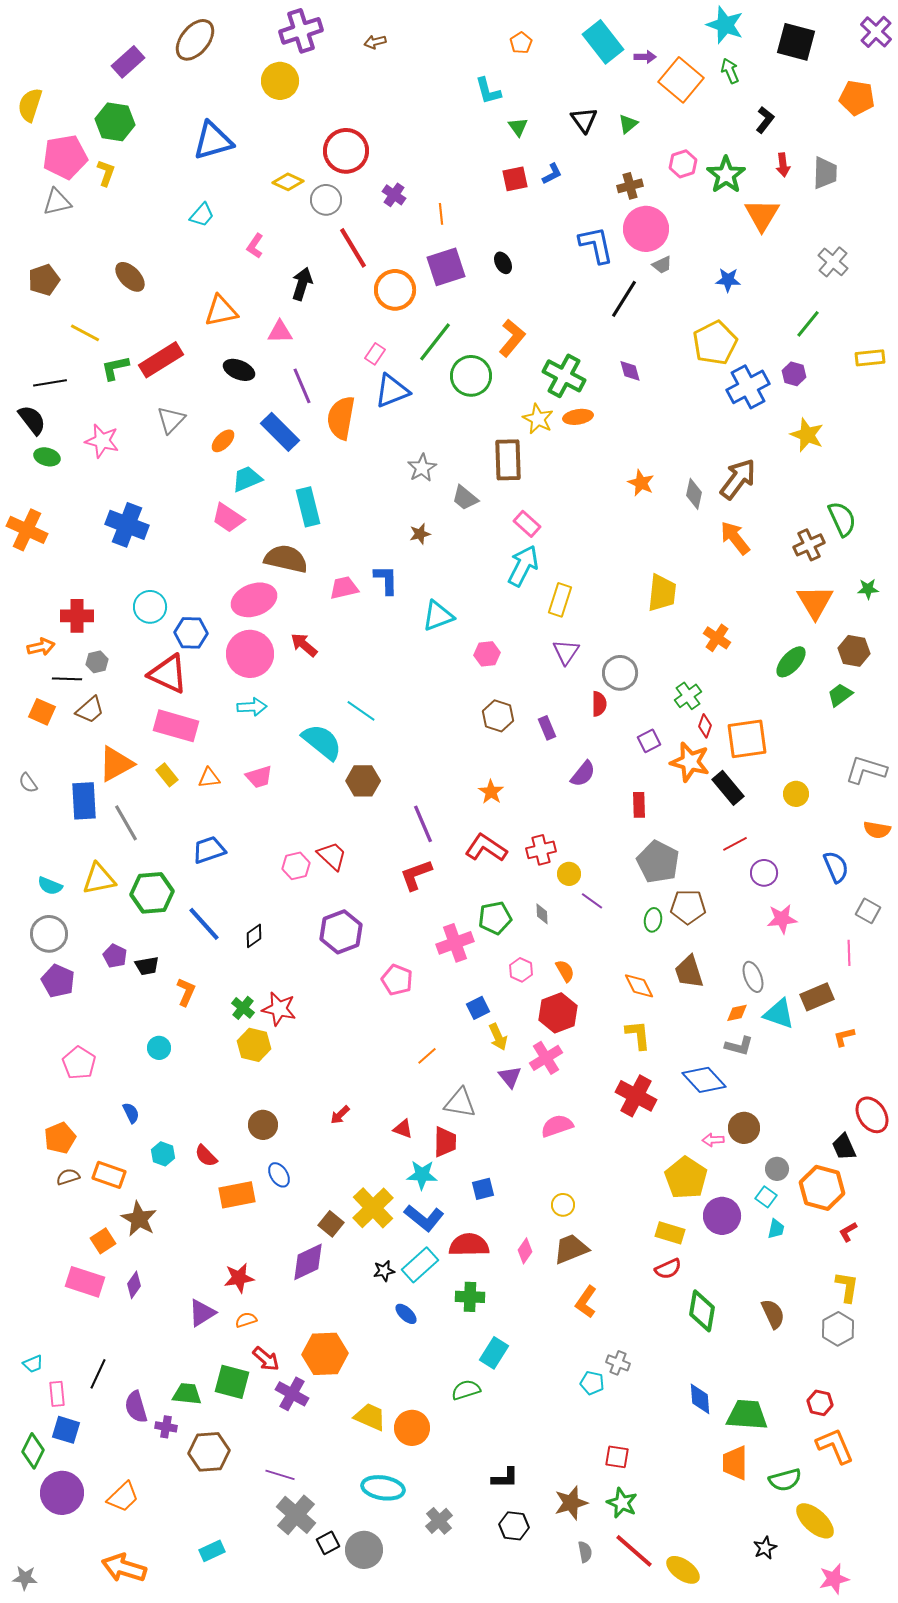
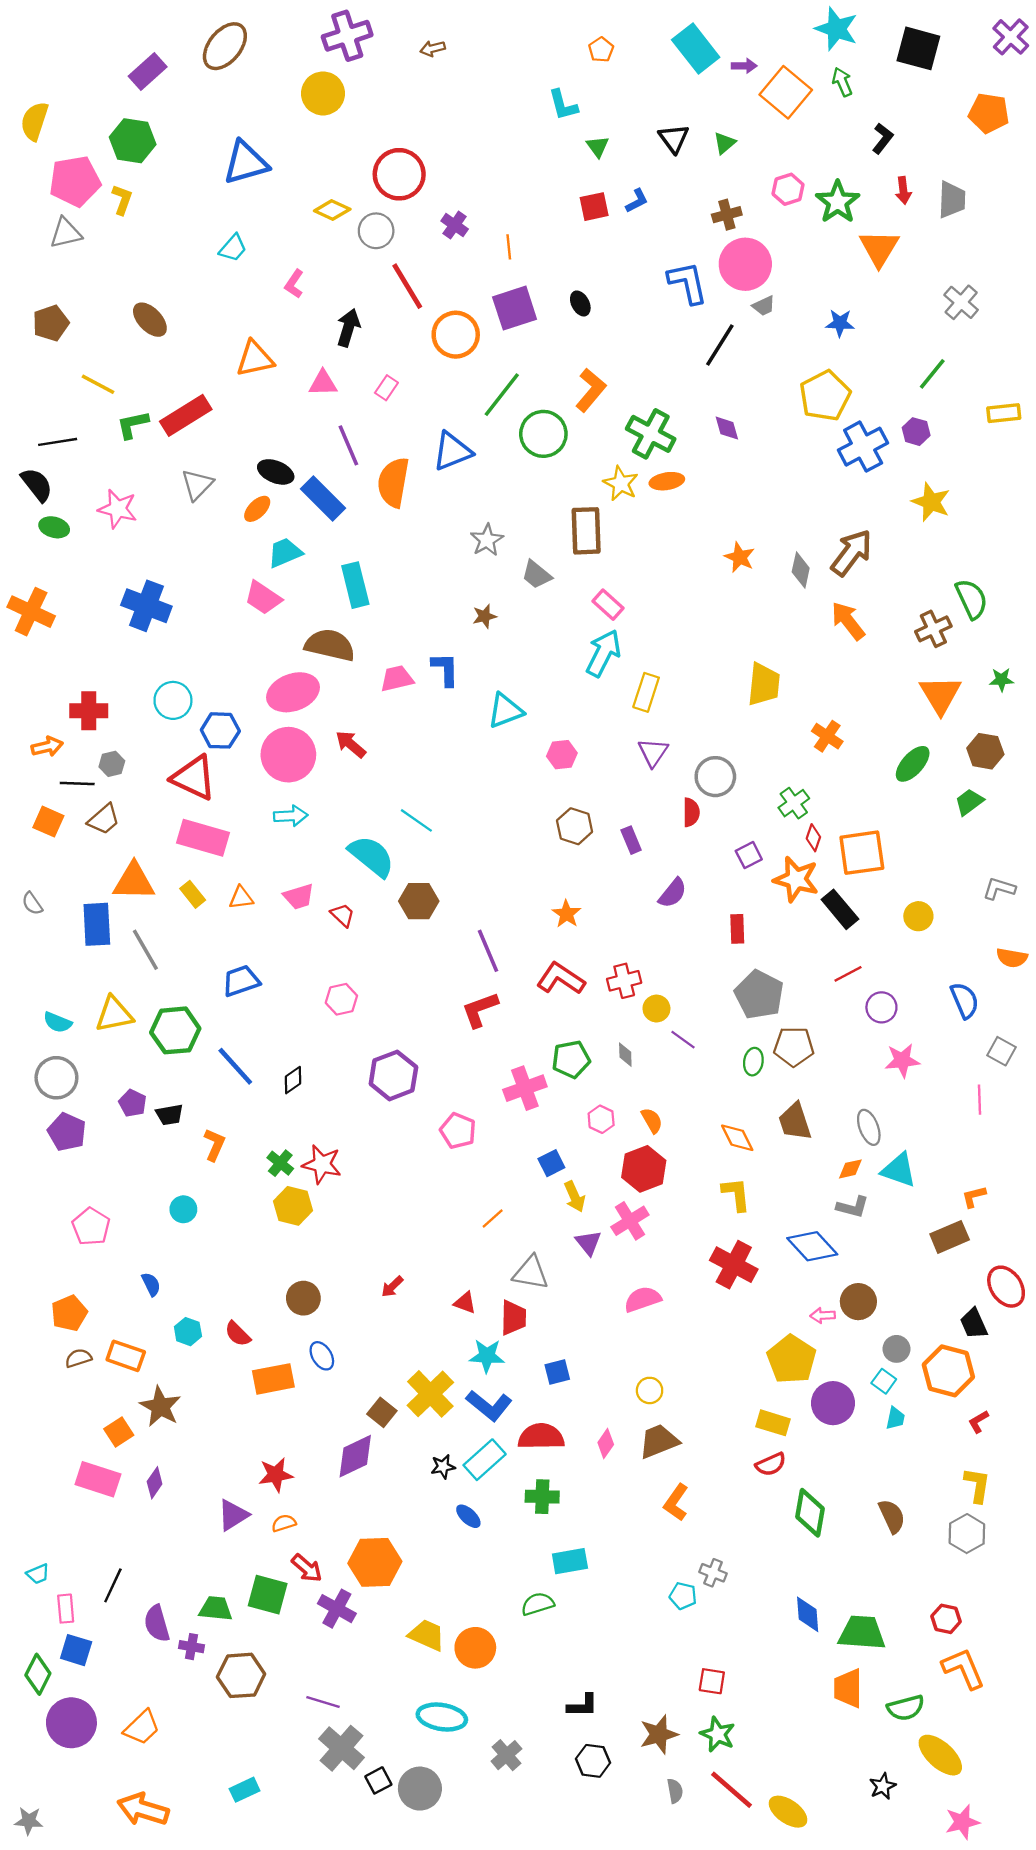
pink rectangle: (375, 354) -> (386, 388), moved
black ellipse: (239, 370) -> (276, 472), moved
orange triangle: (116, 764) -> (134, 882), turned 30
gray L-shape: (866, 770) -> (999, 889), size x0.7
red trapezoid: (332, 856) -> (343, 915), moved, size x0.7
brown rectangle: (817, 997) -> (950, 1237), moved
cyan rectangle: (494, 1353) -> (570, 1561), turned 48

